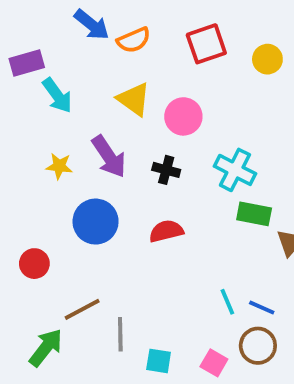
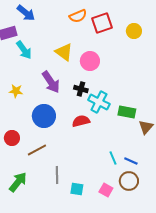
blue arrow: (92, 25) -> (26, 13), moved
orange semicircle: (134, 40) -> (78, 16), moved
yellow star: (59, 166) -> (16, 91), moved
cyan cross: (235, 170) -> (99, 102), moved
brown line: (82, 309) -> (37, 150), moved

